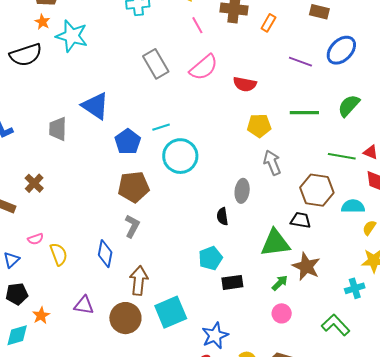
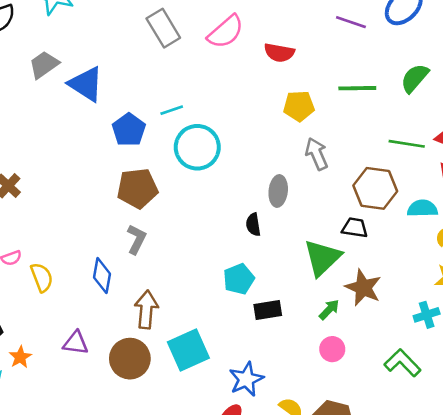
gray trapezoid: (58, 129) -> (44, 65), moved, turned 55
green triangle: (275, 243) -> (322, 258), turned -36

